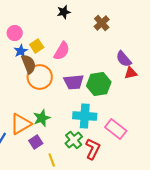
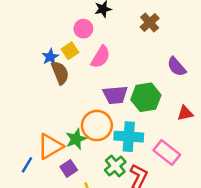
pink circle: (15, 33) -> (83, 29), moved
red triangle: (131, 73) -> (185, 113), moved
orange circle: (40, 77) -> (97, 126), moved

